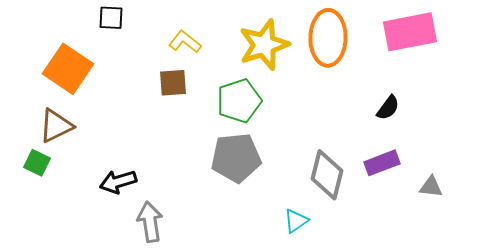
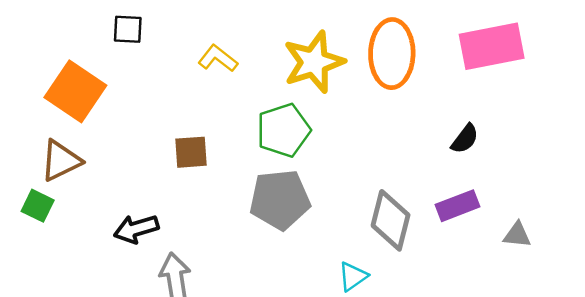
brown square: (173, 83) -> (191, 152), moved

